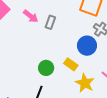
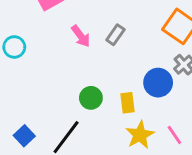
pink arrow: (31, 16) -> (81, 36), moved
yellow rectangle: (71, 64) -> (128, 103), turned 32

